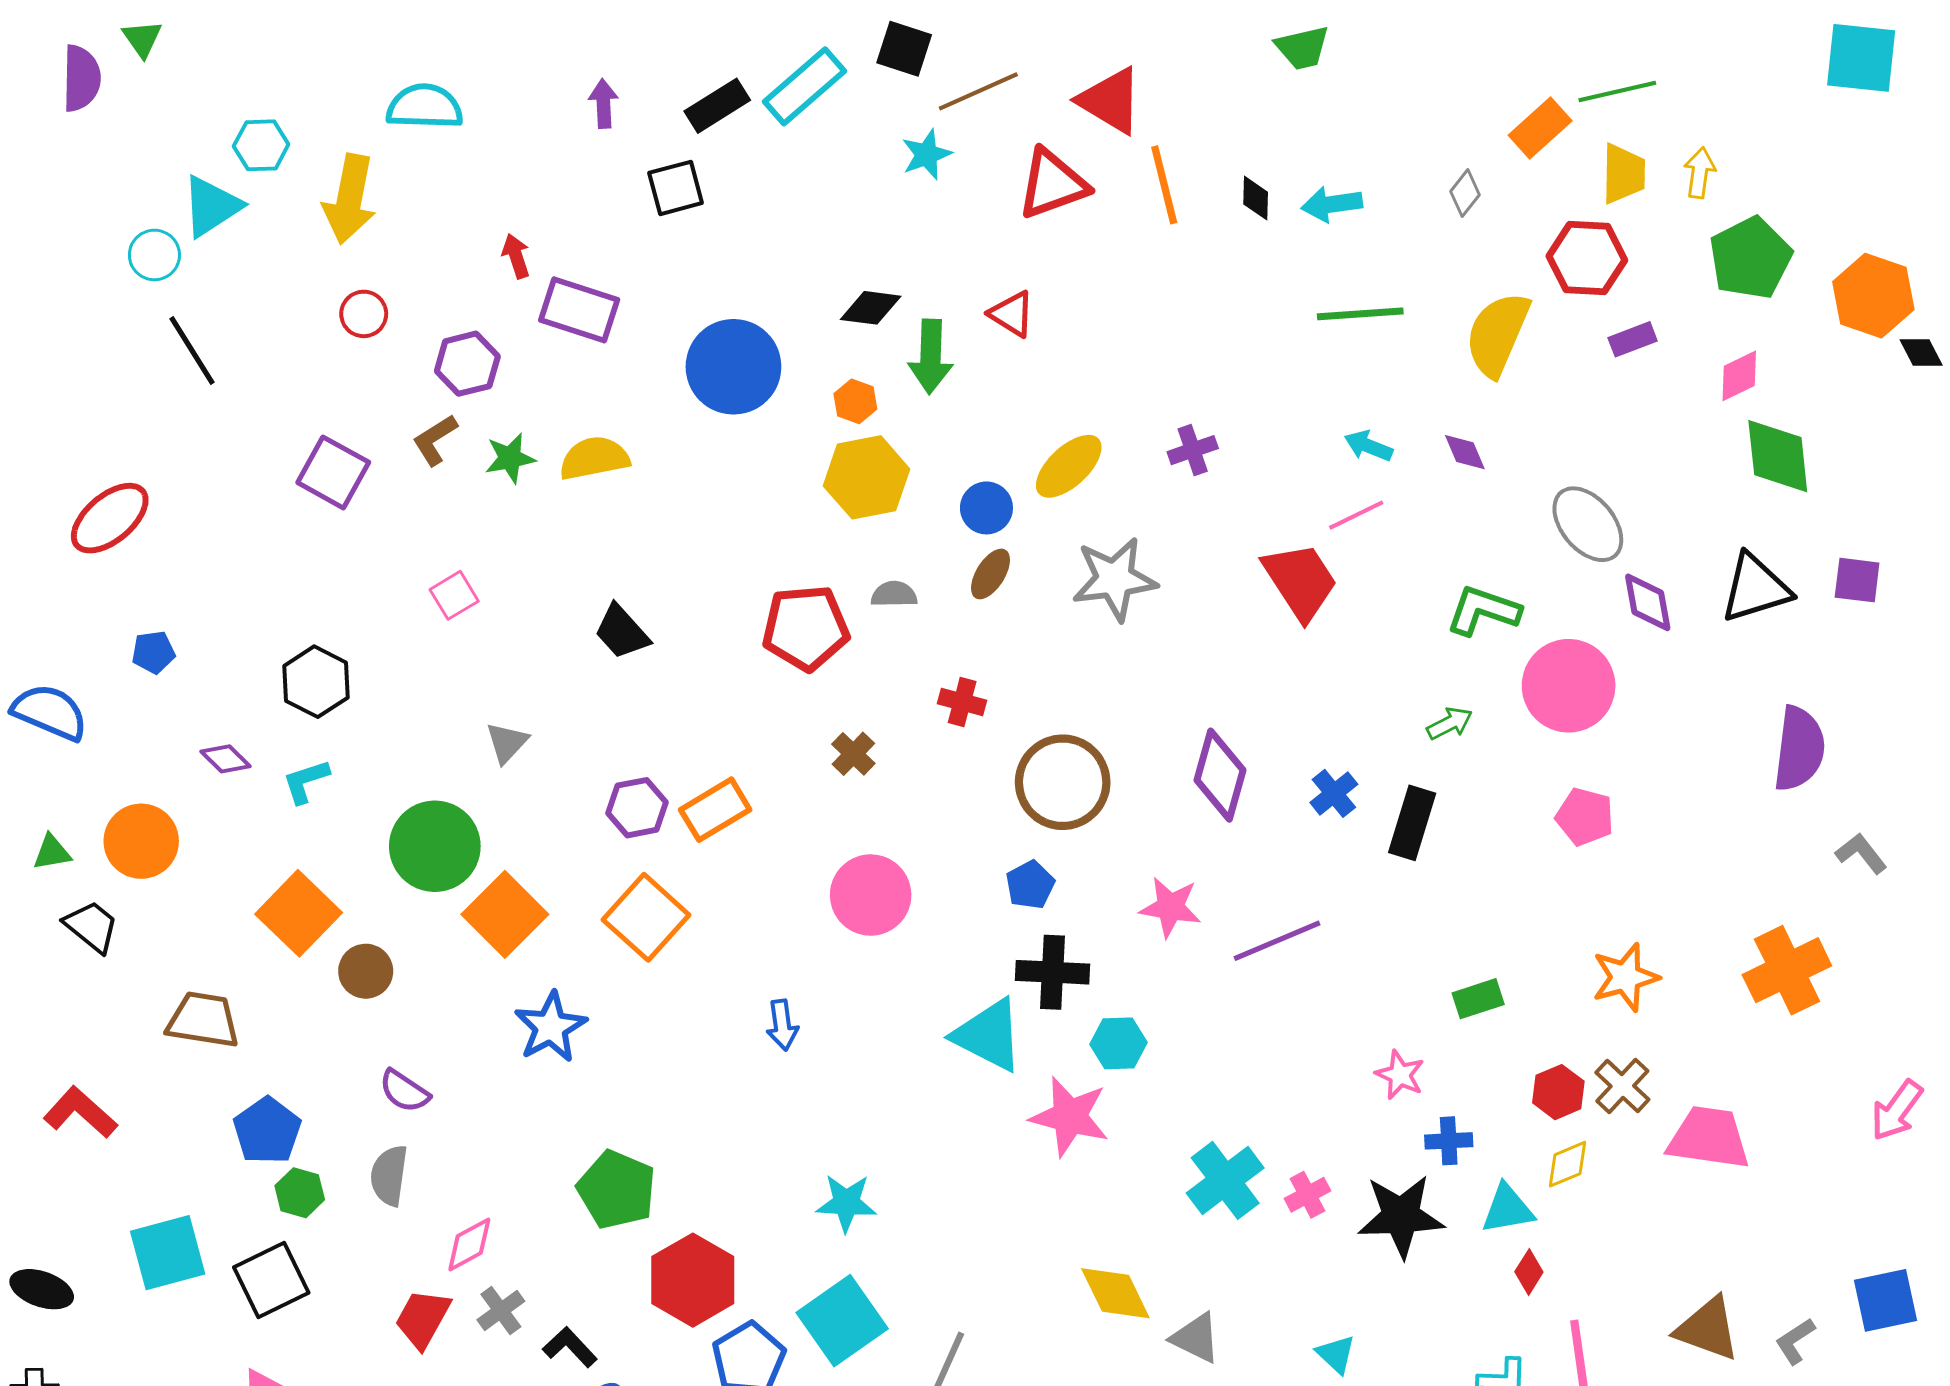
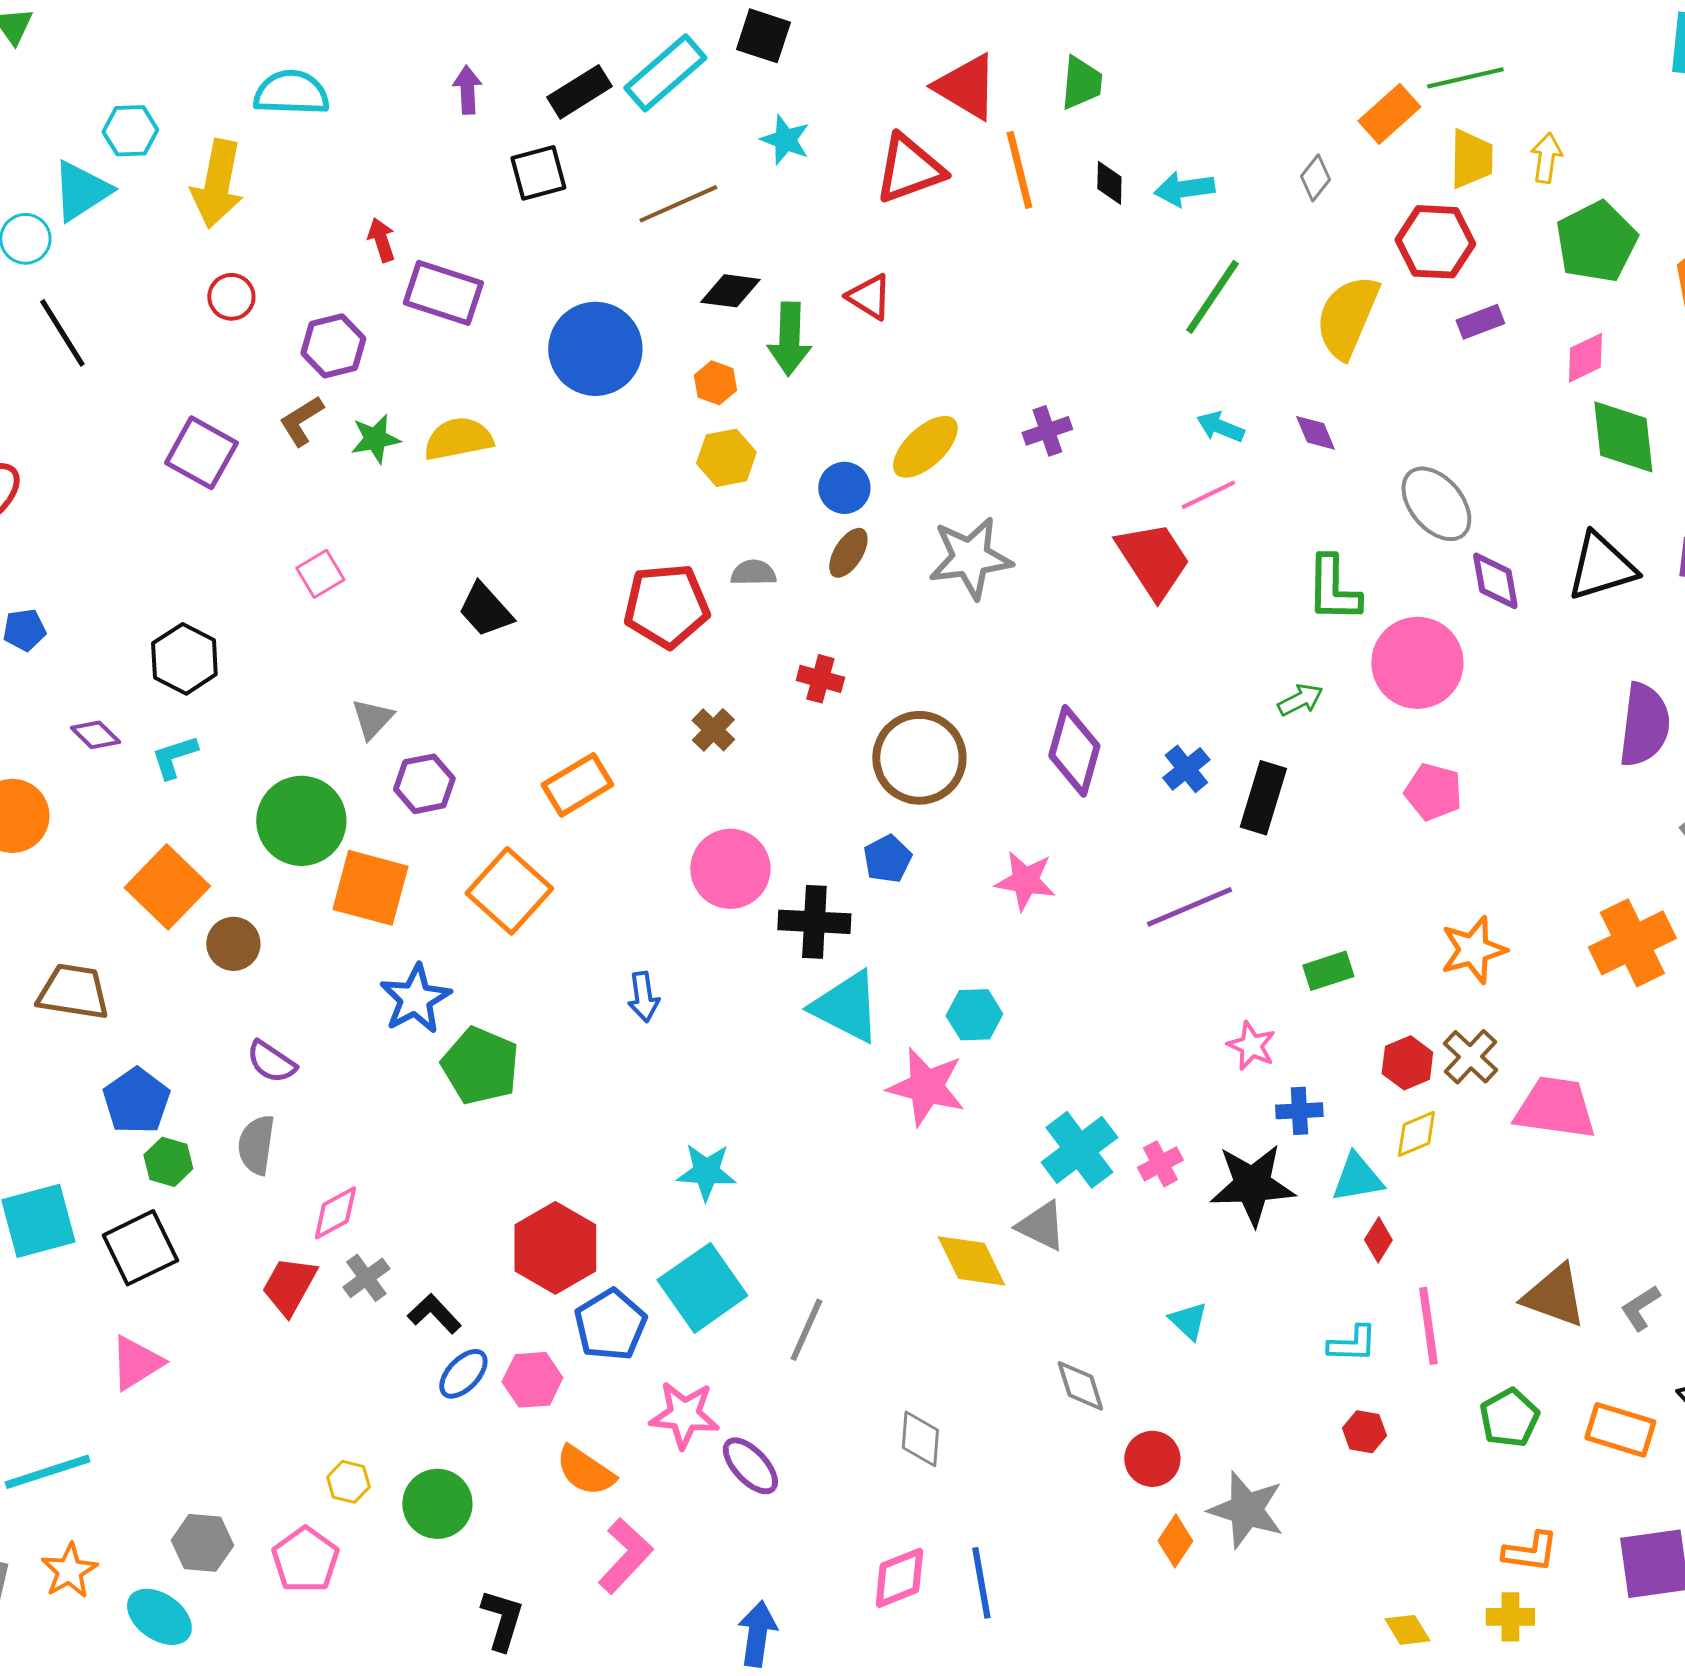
green trapezoid: (1302, 48) -> (1081, 83), moved, turned -72
brown line: (978, 91) -> (678, 204), moved
cyan star: (927, 154) -> (785, 140), turned -30
green line: (1360, 314) -> (1212, 297), turned -52
yellow hexagon: (867, 477) -> (726, 458), size x0.7
green L-shape: (1483, 611) -> (1333, 589), turned -108
purple hexagon: (637, 808) -> (424, 784), moved
orange square: (505, 914) -> (370, 888), turned -30
purple line: (1277, 941) -> (1189, 907), moved
black cross: (1052, 972) -> (814, 922), moved
green pentagon: (617, 1190) -> (480, 1066), moved
gray triangle: (1196, 1338) -> (1041, 1226), moved

